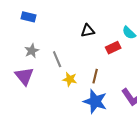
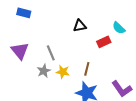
gray star: (32, 51) -> (44, 71), moved
purple triangle: (24, 76) -> (20, 51), moved

